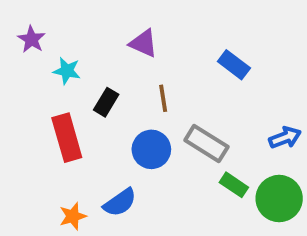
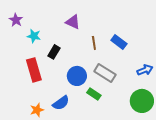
blue rectangle: (234, 65) -> (119, 42), moved
brown line: (163, 98) -> (94, 43), moved
green rectangle: (234, 185) -> (94, 94), moved

